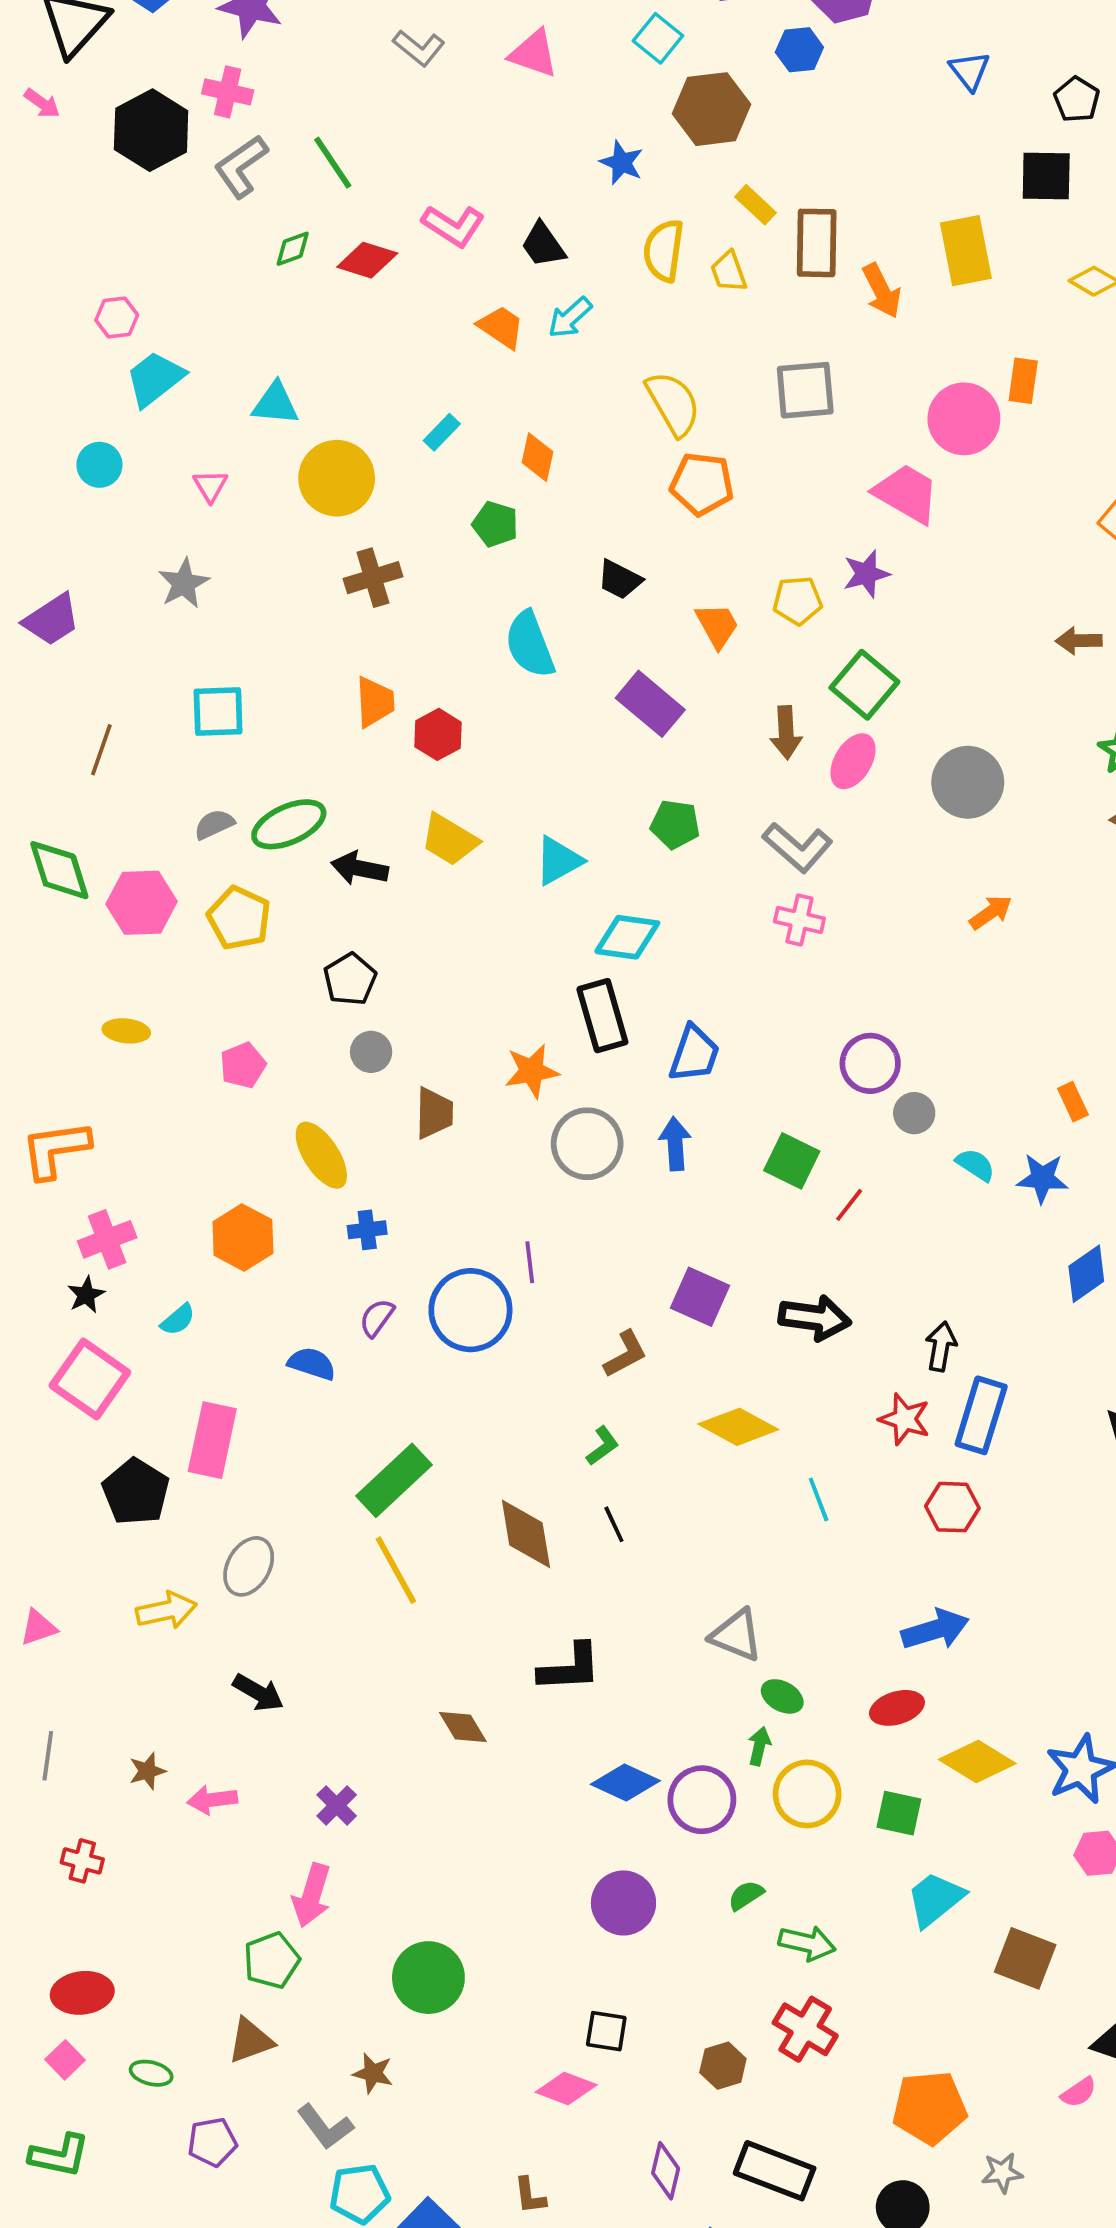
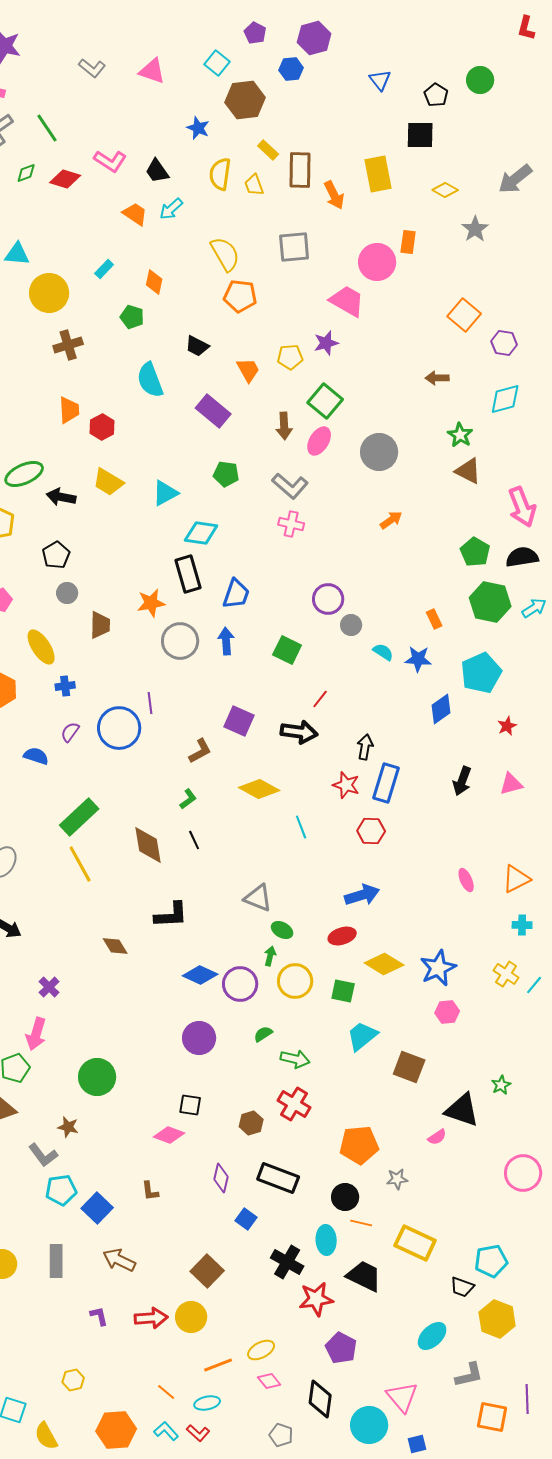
red line: (849, 1205) -> (320, 699), moved

